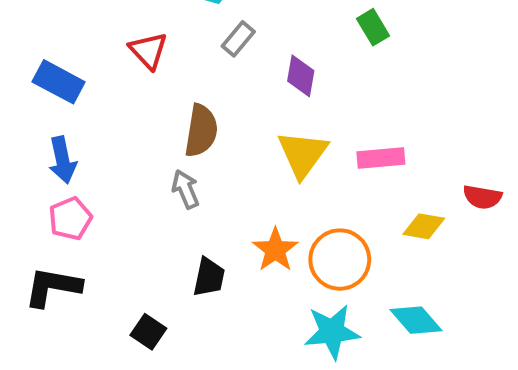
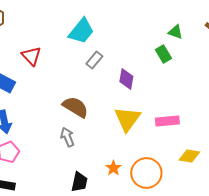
red triangle: (148, 51) -> (31, 56), moved
brown semicircle: (201, 131) -> (75, 107), turned -68
orange star: (275, 250) -> (113, 168), size x0.7

